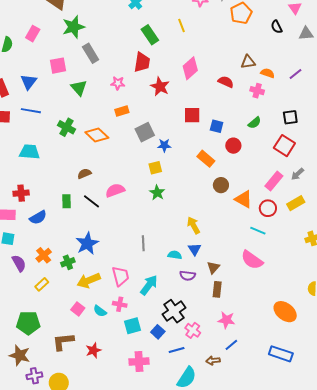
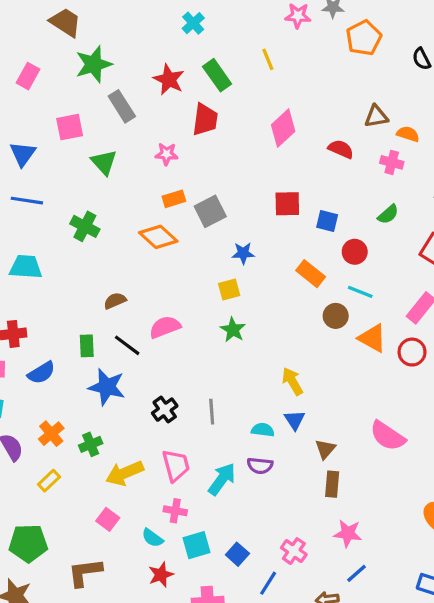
red star: (160, 86) -> (169, 79), moved
gray square: (145, 132) -> (210, 211), moved
orange diamond: (97, 135) -> (158, 237), moved
cyan line: (258, 231) -> (360, 292), moved
blue star: (87, 244) -> (107, 387), moved, turned -30
purple semicircle: (188, 276) -> (260, 466), moved
cyan semicircle: (100, 311) -> (152, 538), moved
black cross: (174, 311) -> (165, 410), moved, size x0.7
red star: (93, 350) -> (161, 575), moved
blue line: (177, 350) -> (268, 583), turned -42

